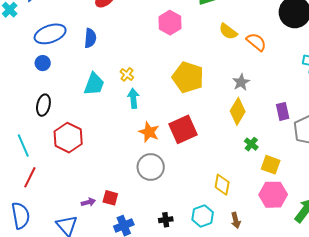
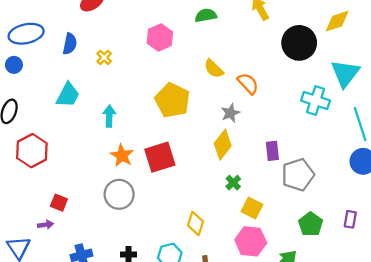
yellow semicircle: (228, 31) -> (214, 69), moved
orange semicircle: (256, 42) -> (248, 83), moved
yellow cross: (127, 74) -> (104, 57), moved
red square: (110, 198) -> (59, 203), moved

